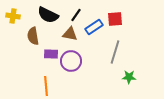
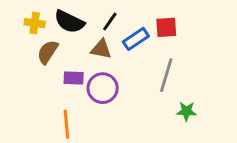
yellow cross: (13, 16) -> (35, 23), moved
brown semicircle: (33, 36) -> (48, 52), turned 42

